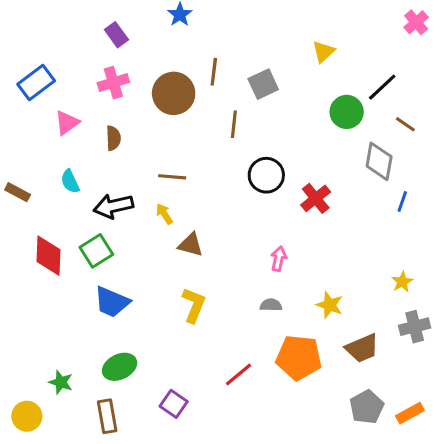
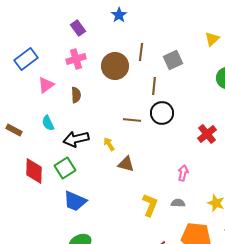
black circle: (266, 175) -> (162, 113), moved
brown line: (172, 177) -> (132, 120), moved
yellow L-shape: (194, 305) -> (150, 205), moved

